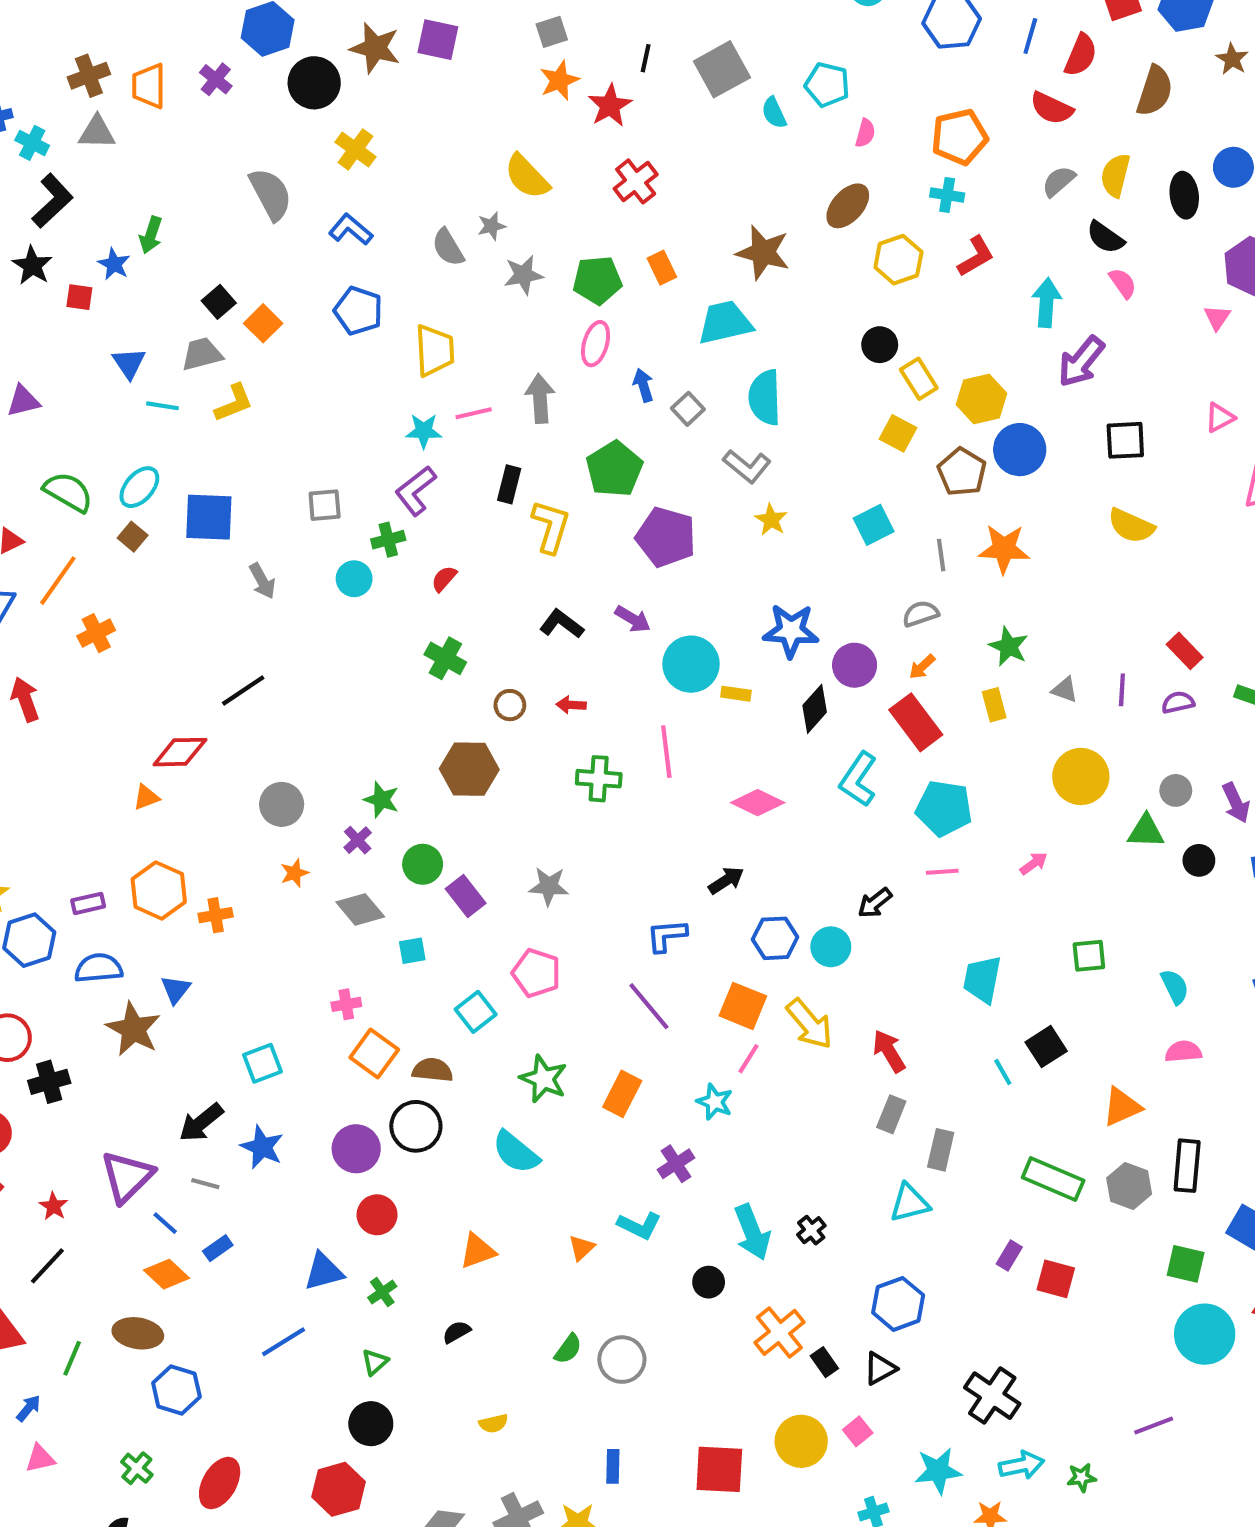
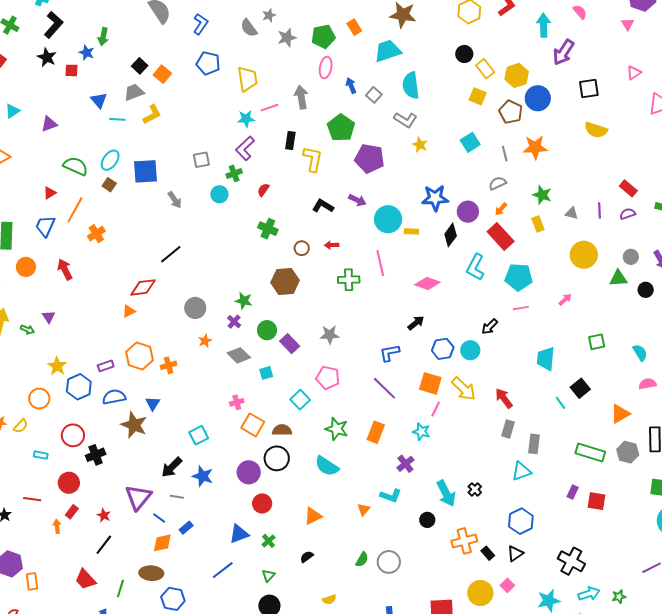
blue L-shape: (351, 230) -> (200, 24), turned 90
orange diamond: (166, 1274) -> (162, 543), turned -50
orange cross: (779, 1332) -> (464, 541), turned 30

